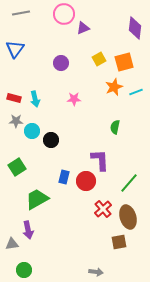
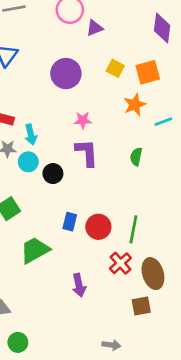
yellow square: (99, 59) -> (115, 68), turned -32
purple circle: (61, 63) -> (66, 74), size x1.5
cyan line: (136, 92) -> (163, 122), moved
cyan arrow: (35, 99) -> (31, 135), moved
purple L-shape: (100, 160) -> (87, 153), moved
green line: (129, 183) -> (133, 229), moved, turned -30
purple arrow: (28, 230) -> (79, 285), moved

